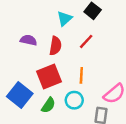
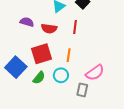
red line: (86, 41) -> (75, 27), turned -40
red semicircle: (55, 46) -> (49, 29), turned 84

